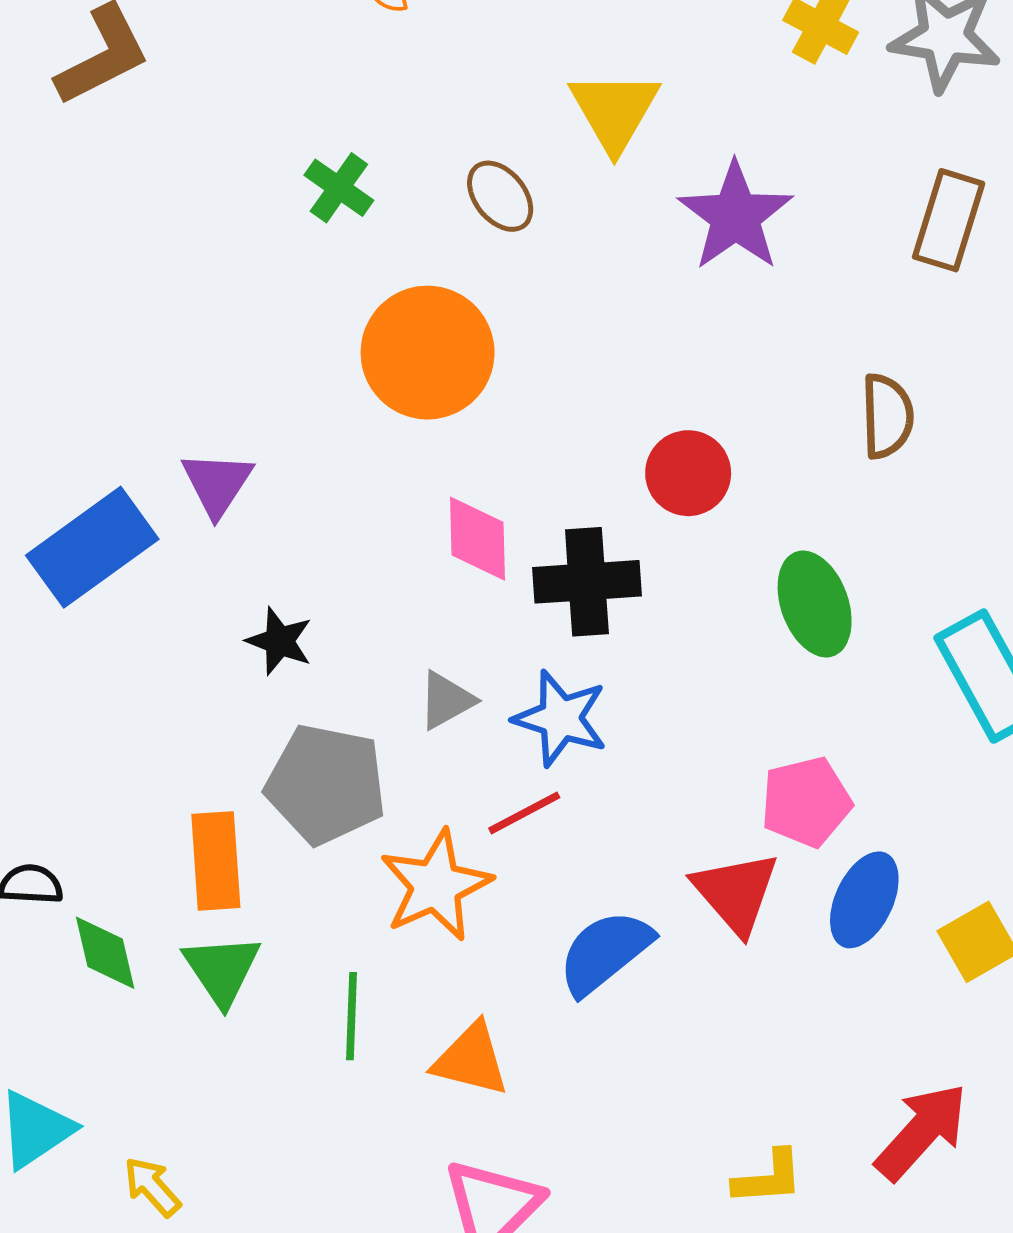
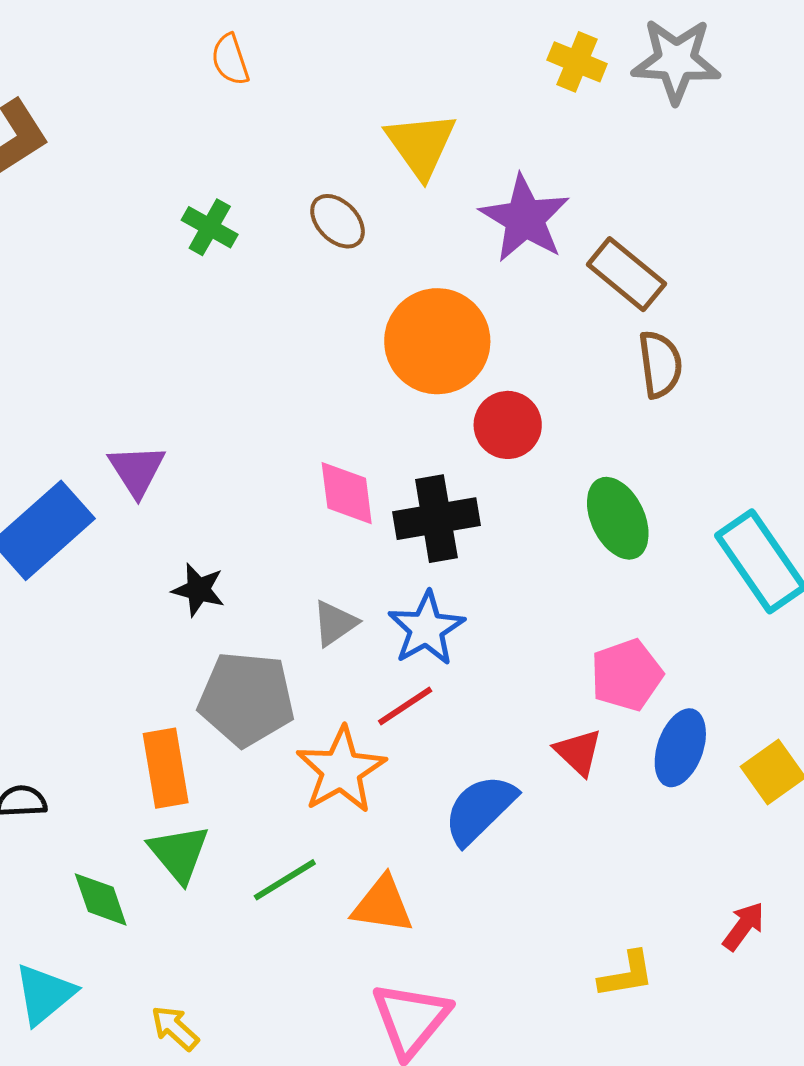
brown rectangle: (949, 220) -> (626, 274), moved, turned -62
orange circle: (428, 353) -> (437, 341), moved
blue star: (561, 718) -> (426, 628), turned 30
red triangle: (736, 893) -> (578, 752), size x0.7
green diamond: (105, 953) -> (101, 899), moved
green line: (351, 1016) -> (285, 880), turned 62
red arrow: (921, 1132) -> (744, 926), size x0.6
yellow arrow: (152, 1187) -> (175, 1028), moved

